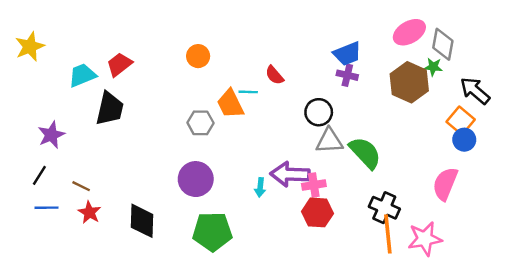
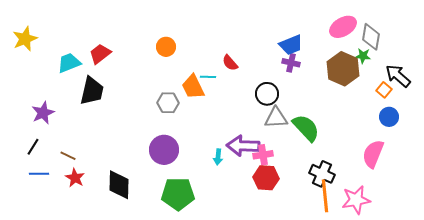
orange square: (461, 121) -> (384, 90), moved, size x0.7

